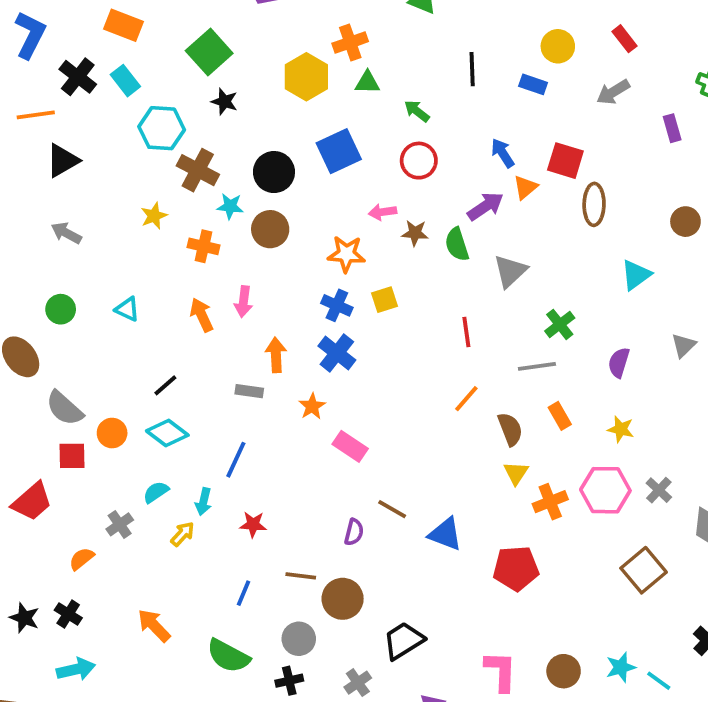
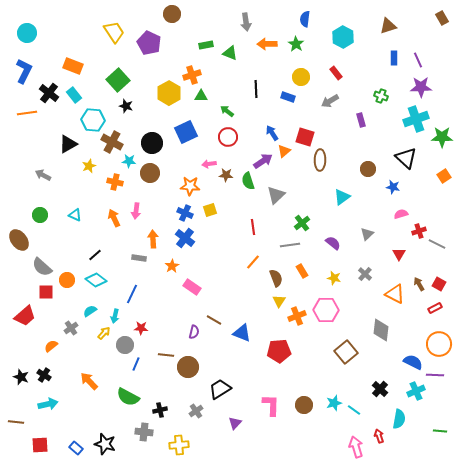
black triangle: (63, 161) -> (68, 144), moved
purple semicircle: (619, 363) -> (333, 243), turned 112
gray cross: (659, 490) -> (365, 274), moved
gray circle: (299, 639) -> (125, 345), moved

